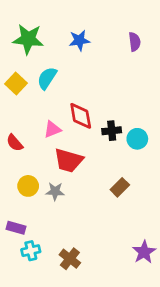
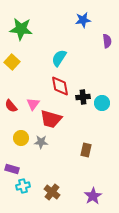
blue star: (79, 40) -> (83, 20), moved
purple semicircle: (135, 42) -> (107, 41), moved
cyan semicircle: (47, 78) -> (59, 58), moved
pink triangle: (52, 129) -> (33, 104), moved, turned -32
brown rectangle: (120, 187) -> (86, 150), moved, turned -32
purple star: (144, 252) -> (93, 196), moved

